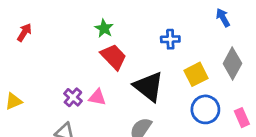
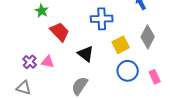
green star: (104, 28) -> (42, 11), moved
blue cross: (170, 39) -> (102, 19), size x1.5
black triangle: (149, 86) -> (86, 54), size x0.7

